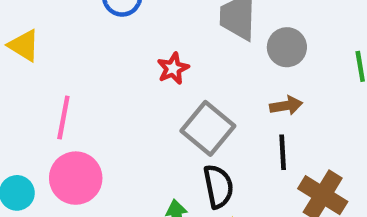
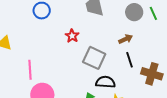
gray circle: (287, 47) -> (134, 12), moved
black semicircle: (218, 186) -> (105, 82), turned -60

